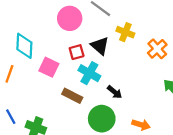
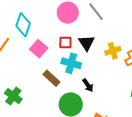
yellow cross: (125, 32) -> (113, 51), moved, turned 35
cyan cross: (89, 73) -> (71, 63), turned -30

